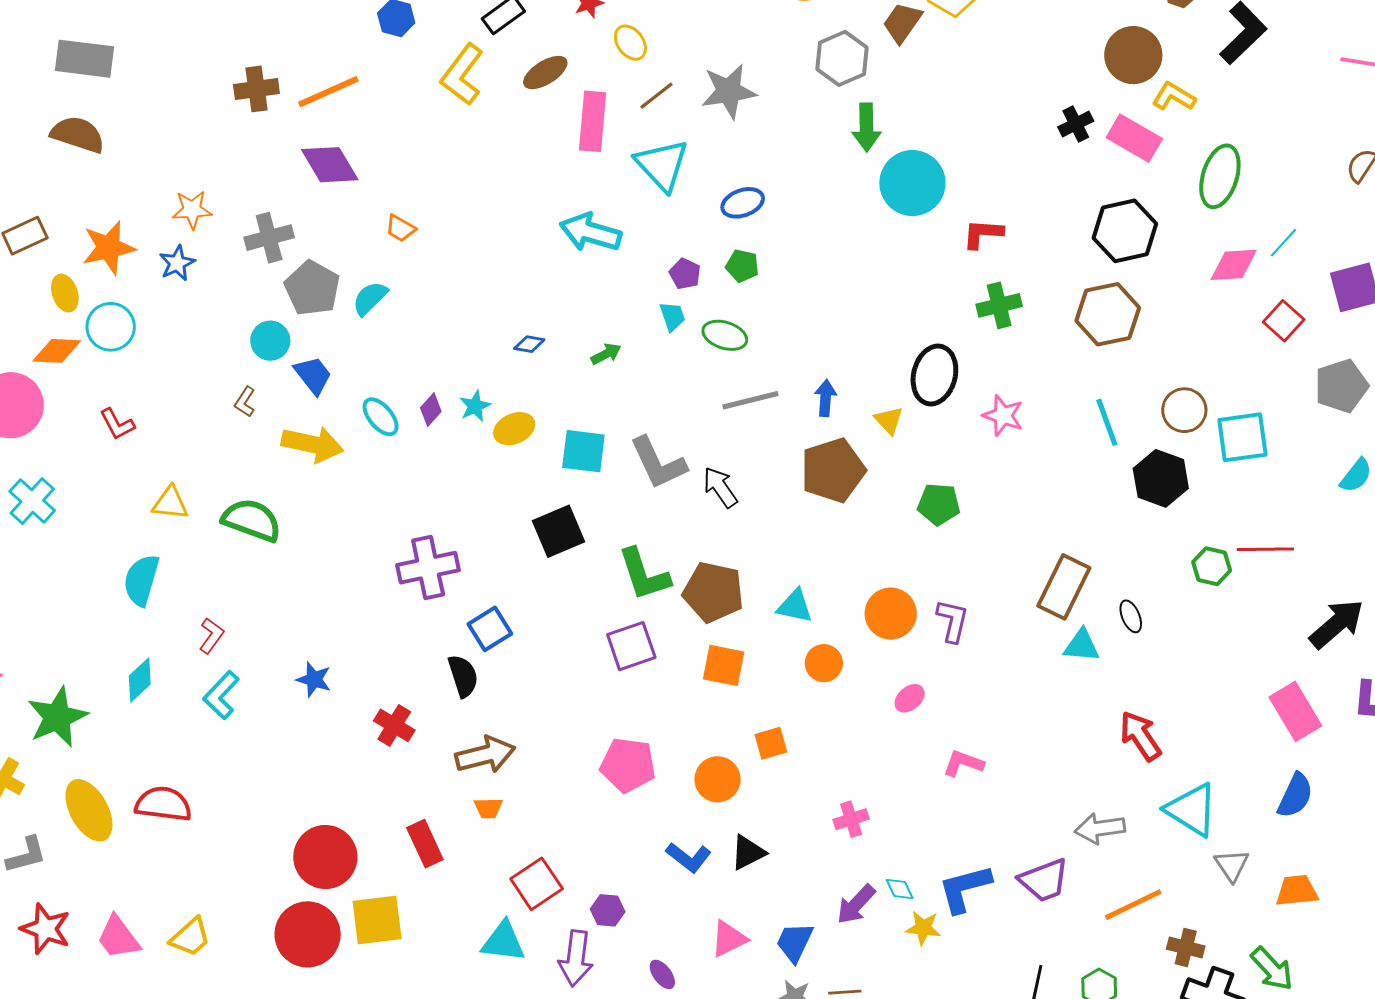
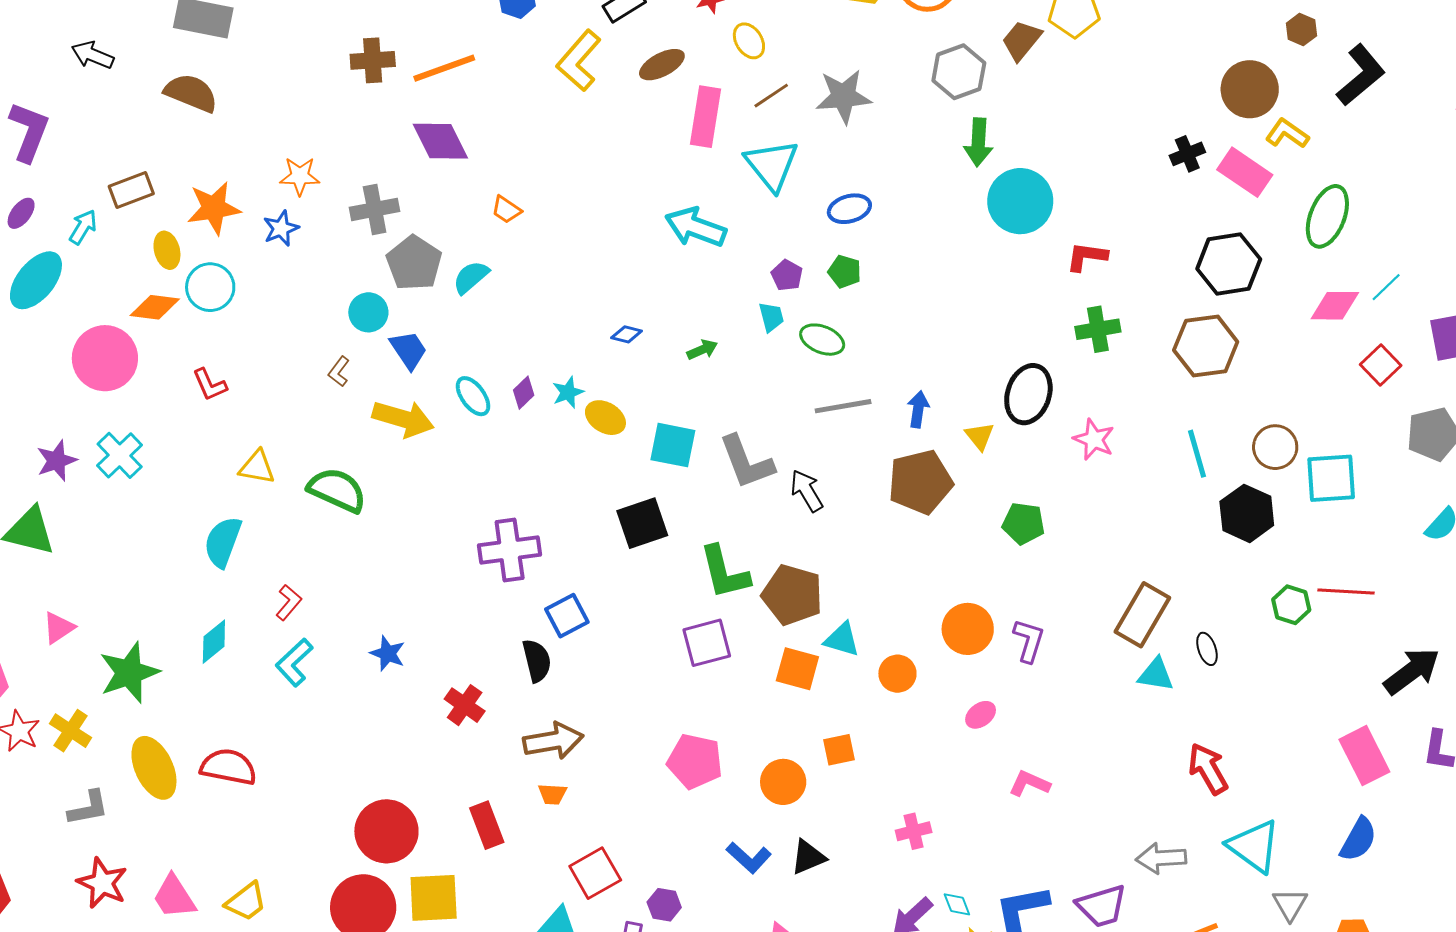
yellow ellipse: (514, 429) -> (605, 418), turned 51
cyan triangle: (795, 606) -> (842, 639), moved

